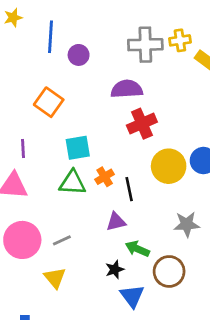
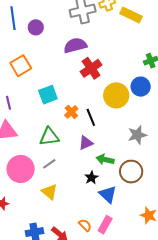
orange square: (49, 102) -> (21, 66), turned 35
green triangle: (72, 183) -> (49, 137), moved

